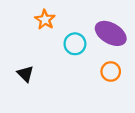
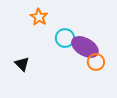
purple ellipse: (111, 33) -> (85, 47), moved

